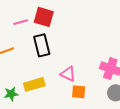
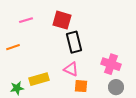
red square: (44, 17) -> (62, 20), moved
black rectangle: (42, 45) -> (74, 42), moved

